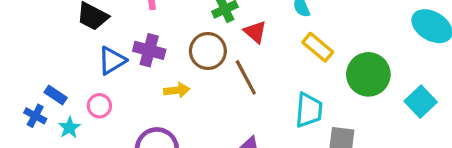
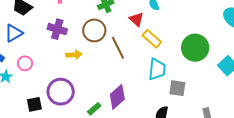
red triangle: (255, 32) -> (136, 19), moved
yellow rectangle: (318, 47) -> (152, 39), moved
blue triangle: (112, 61) -> (14, 33), moved

